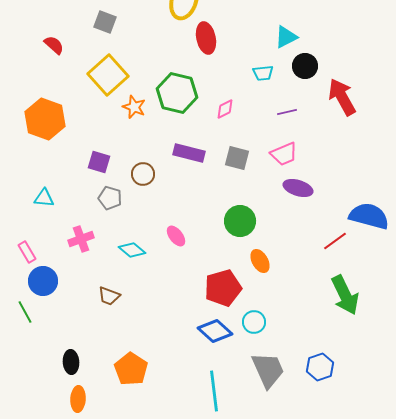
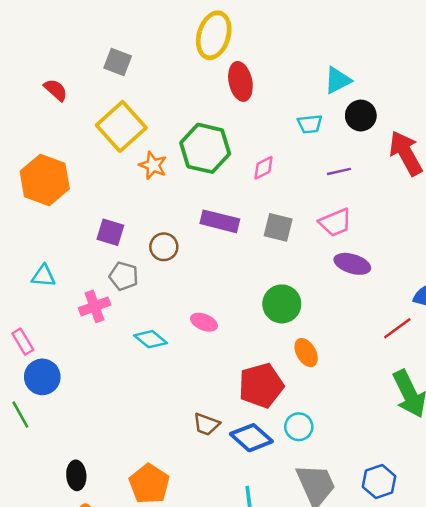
pink ellipse: (176, 236) -> (204, 322), turned -30
pink cross: (81, 239) -> (95, 306), moved
brown trapezoid: (109, 296) -> (206, 424), moved

